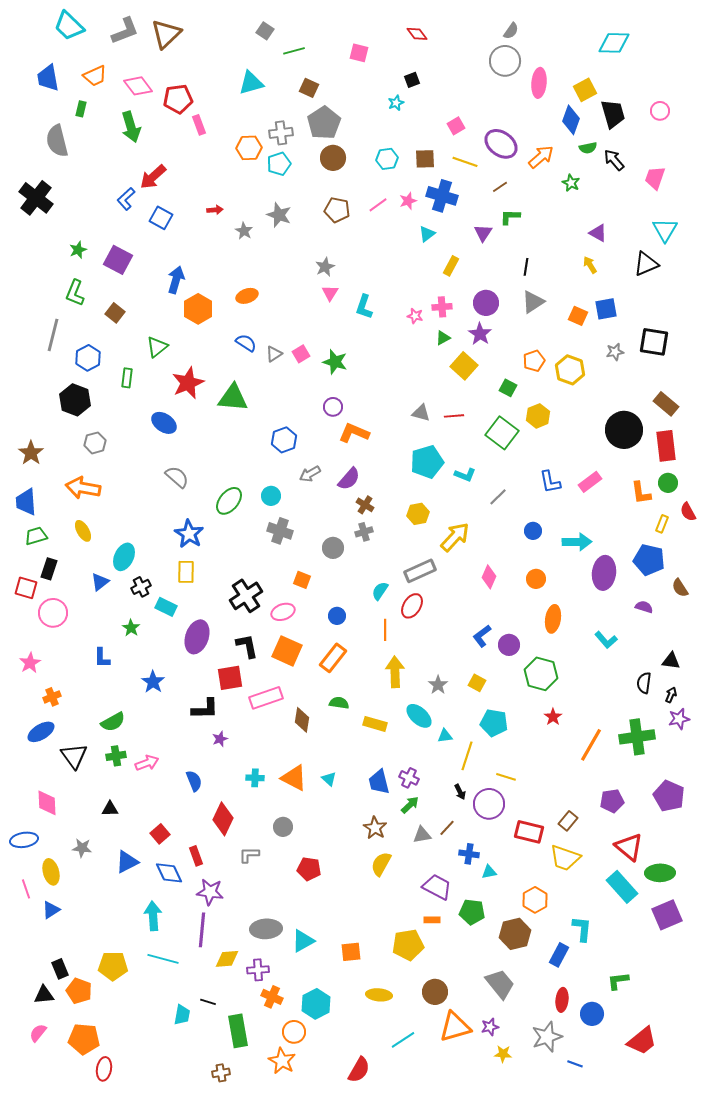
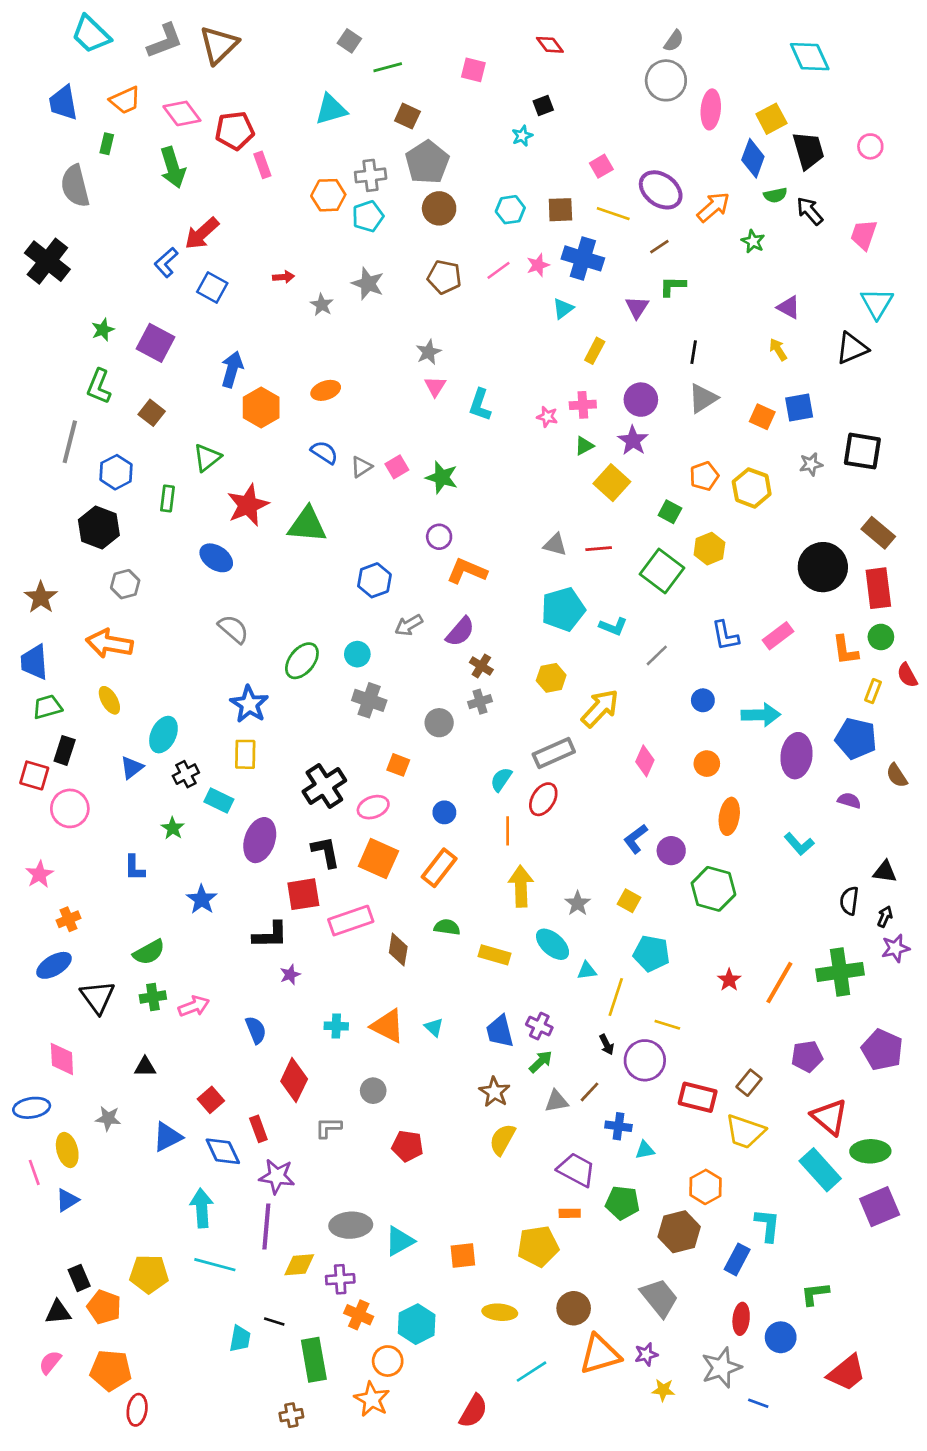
cyan diamond: (614, 43) -> (810, 57), turned 64
red star: (553, 717) -> (729, 980), moved

